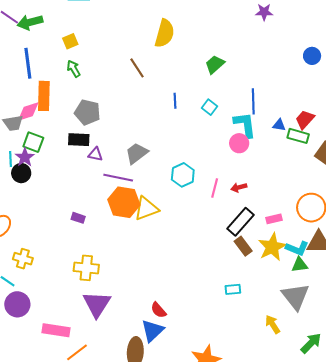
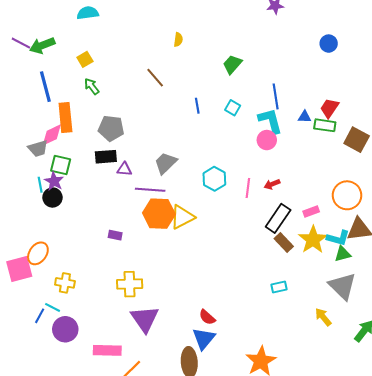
yellow semicircle: (165, 33) -> (178, 40), size x0.5

